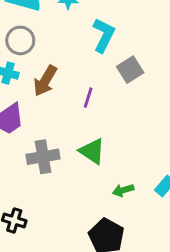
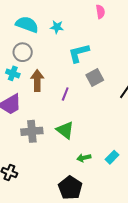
cyan L-shape: (104, 35) -> (79, 53), turned -135
brown arrow: (45, 81) -> (37, 81), turned 145

